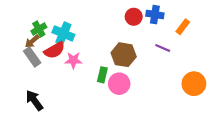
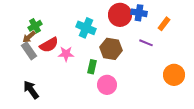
red circle: (134, 17) -> (120, 15), size x1.5
cyan cross: (63, 33) -> (86, 28), moved
pink circle: (119, 84) -> (107, 85), moved

